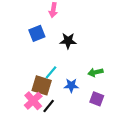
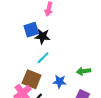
black star: (68, 41) -> (42, 36), moved
cyan line: (51, 72) -> (43, 58), moved

